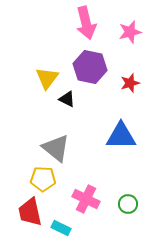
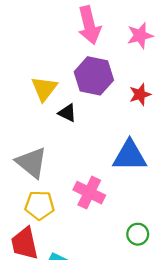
gray triangle: (56, 148) -> (31, 163), moved
pink cross: (86, 199) -> (89, 193), moved

